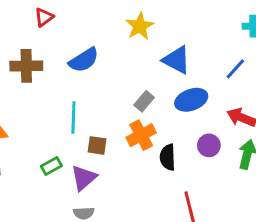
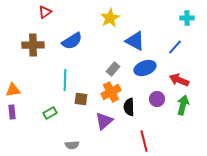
purple triangle: (84, 178) -> (104, 121), moved

